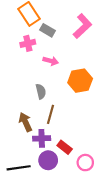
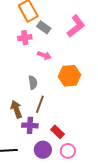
red rectangle: (65, 147) -> (58, 132), moved
purple circle: (48, 160) -> (43, 150), moved

